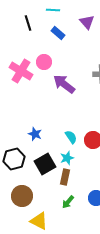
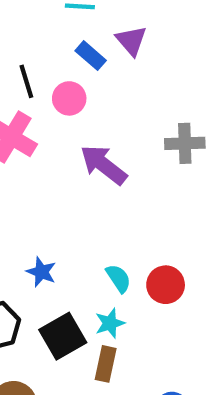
purple triangle: (87, 22) -> (131, 41), moved
black line: (28, 23) -> (26, 81), moved
pink circle: (44, 62) -> (69, 98), moved

